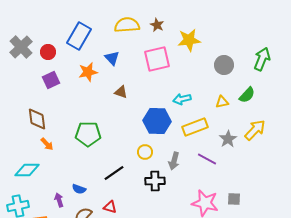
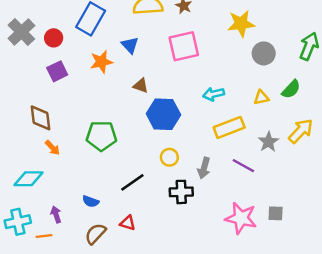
yellow star: (189, 40) -> (241, 24), moved
blue hexagon: (157, 121) -> (163, 114), moved
purple arrow: (59, 200) -> (56, 215), moved

